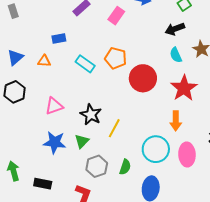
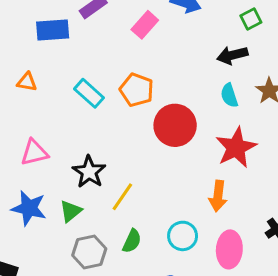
blue rectangle: (59, 39) -> (53, 30), moved, size x1.5
cyan circle: (156, 149) -> (183, 236), size x0.7
green semicircle: (125, 167) -> (132, 241), moved

